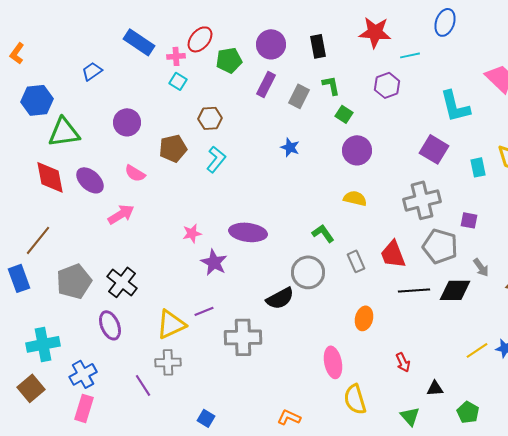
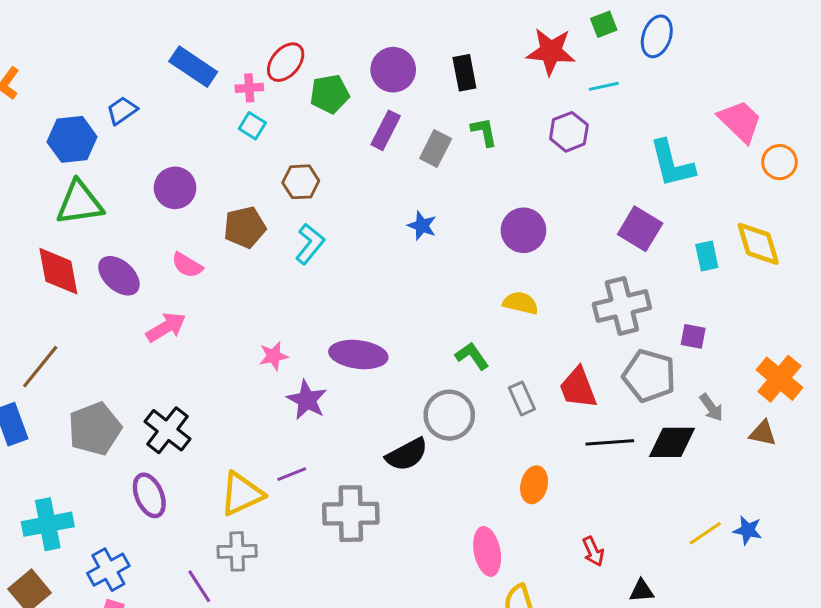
blue hexagon: (37, 100) -> (72, 139), moved
green square: (344, 114) -> (604, 24), moved, turned 36

